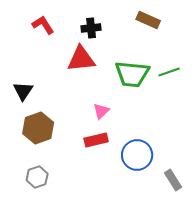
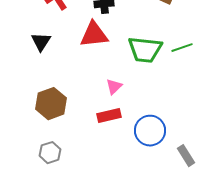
black triangle: (23, 91) -> (41, 42), moved

